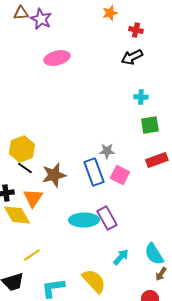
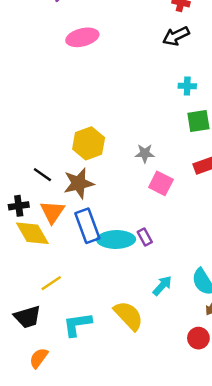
yellow hexagon: (22, 149) -> (89, 143), moved
blue rectangle: (94, 172) -> (87, 226), moved
purple rectangle: (107, 218) -> (145, 237), size x0.6

